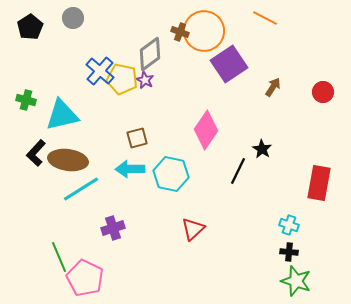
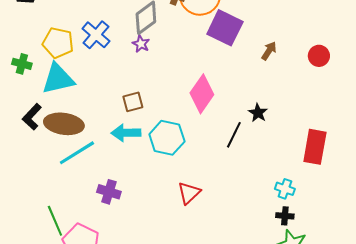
purple square: (229, 64) -> (225, 28), turned -30
yellow pentagon: (122, 79) -> (58, 43), moved
purple cross: (113, 228) -> (109, 192), turned 35

